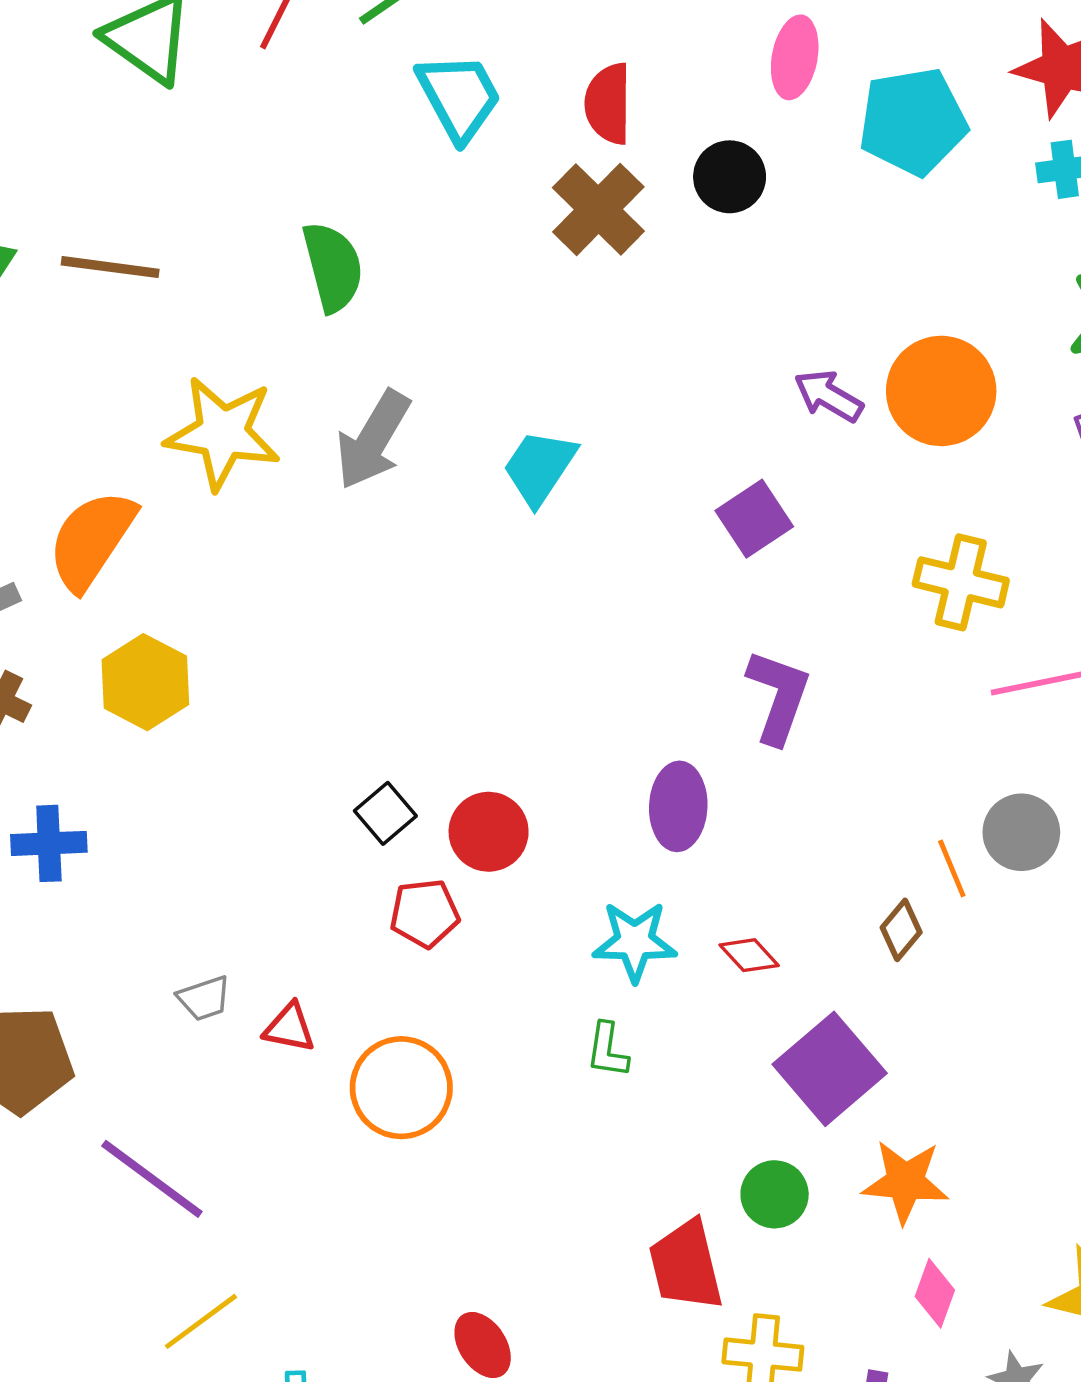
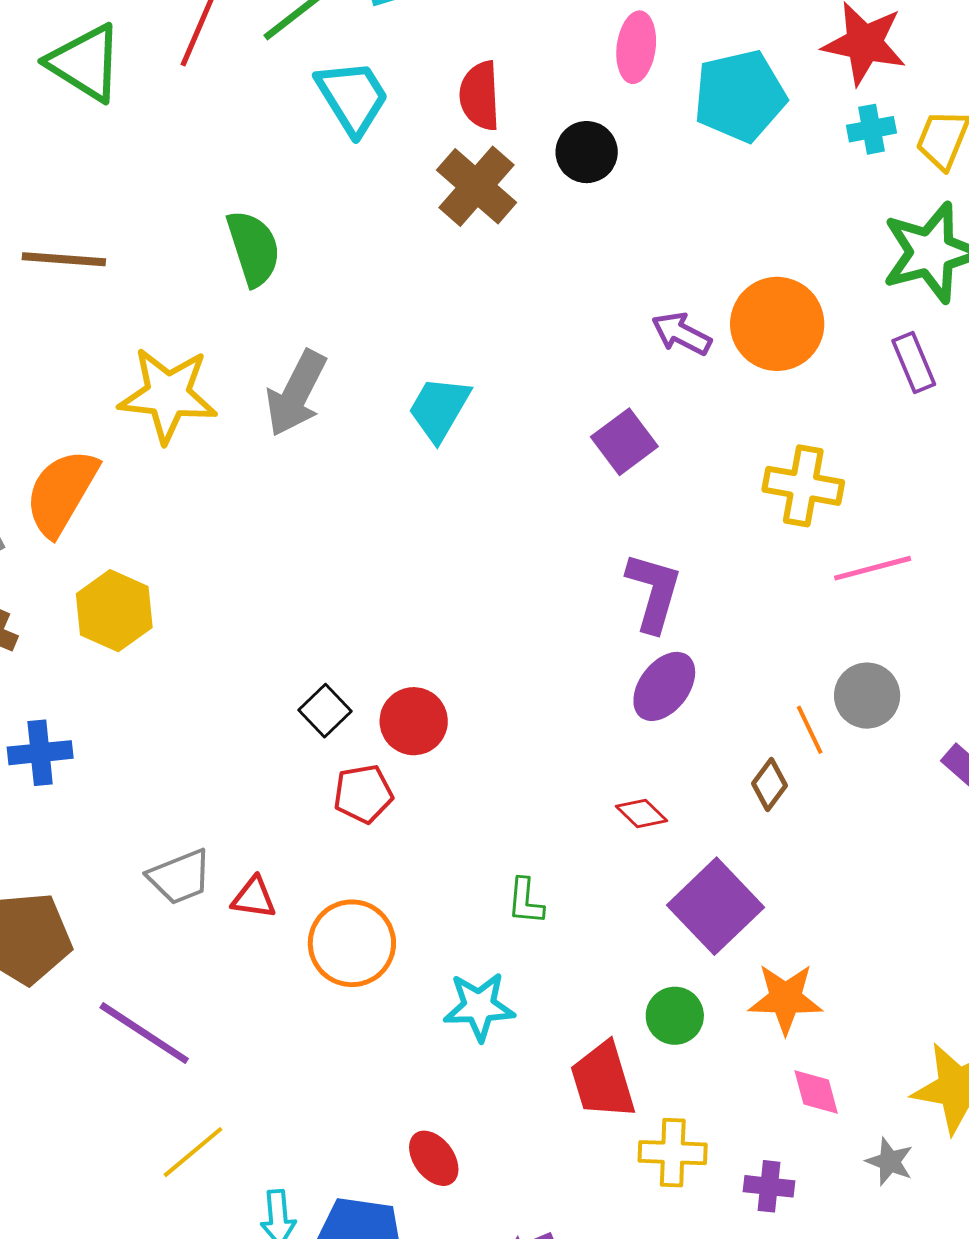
purple ellipse: (678, 806) -> (664, 686), moved, turned 38
cyan star: (635, 941) -> (479, 1007), moved
gray trapezoid: (204, 998) -> (180, 877), size x1.4
pink diamond: (935, 1293) -> (816, 1092), turned -32

